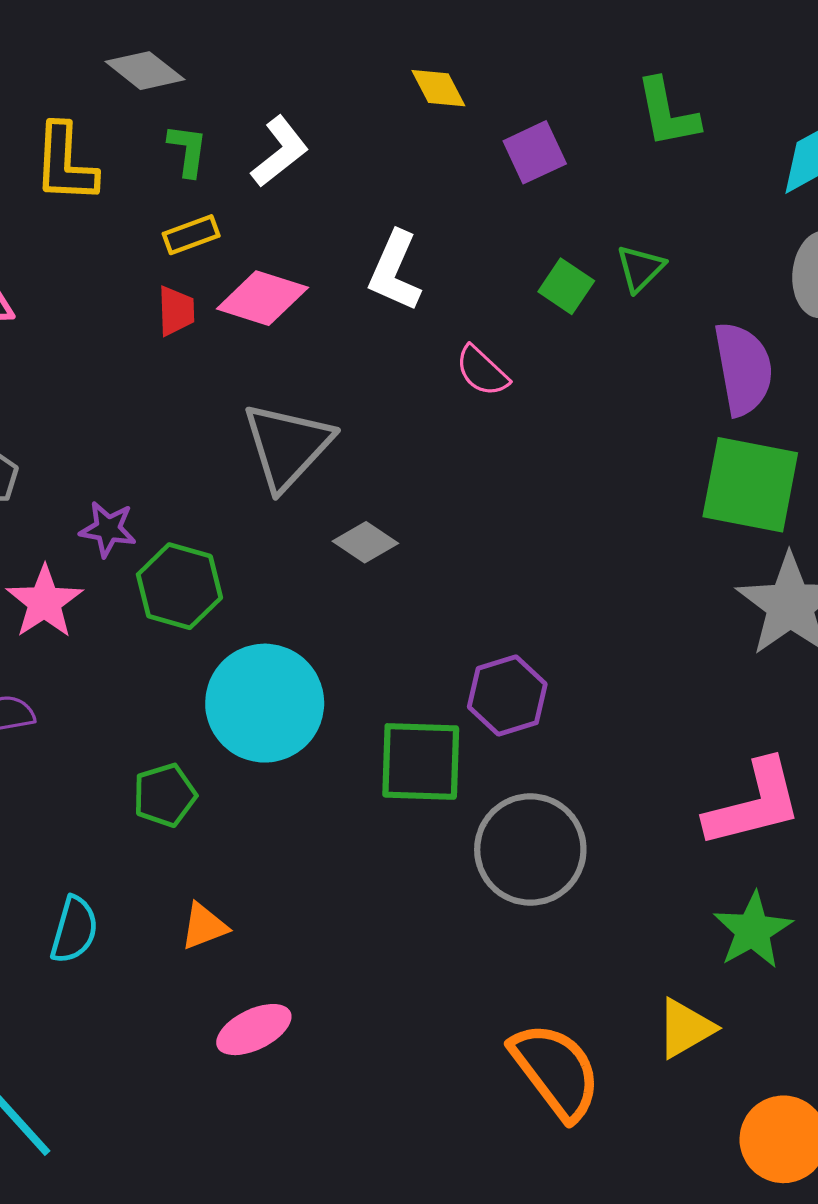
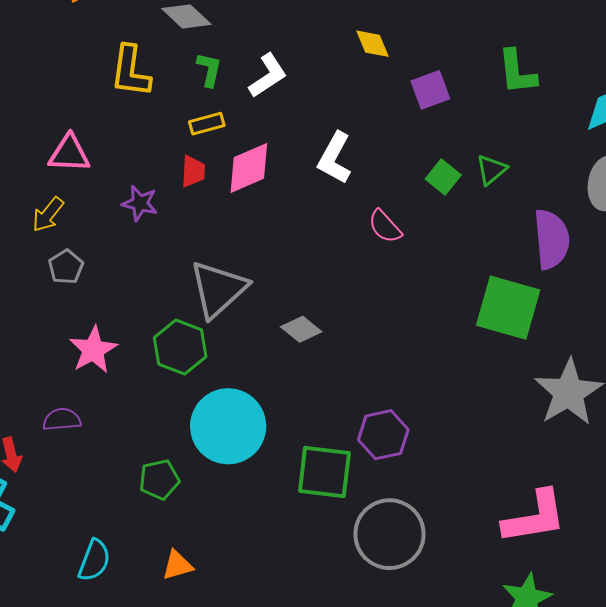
pink diamond: (262, 298) -> (249, 168), turned -46
gray triangle: (287, 446) -> (218, 289), moved
green square: (750, 485) -> (508, 308), moved
purple star: (108, 529) -> (140, 203), moved

